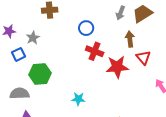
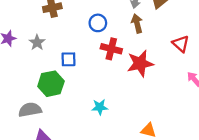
brown arrow: (130, 39) -> (137, 24), moved
blue square: (18, 54) -> (69, 59), moved, turned 32
red triangle: (143, 57) -> (181, 44), moved

